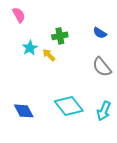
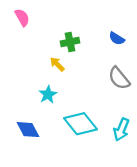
cyan star: (30, 48) -> (48, 95), moved

